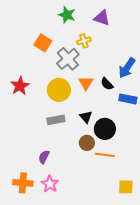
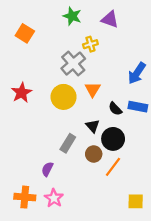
orange square: (43, 43) -> (25, 33), moved
black semicircle: (107, 84) -> (115, 109), moved
gray rectangle: (56, 120) -> (68, 143), moved, turned -48
orange line: (105, 155) -> (113, 167), turned -60

